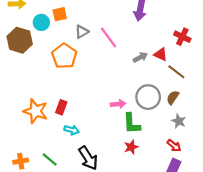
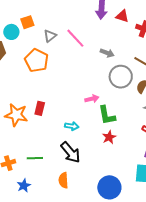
red triangle: (161, 54) -> (122, 16), moved
gray arrow: (140, 57) -> (107, 53), turned 56
gray circle: (148, 97) -> (121, 77), moved
cyan arrow: (72, 130) -> (72, 126), moved
green line: (50, 160) -> (35, 158), turned -35

